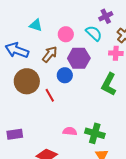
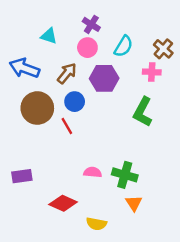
purple cross: (106, 16) -> (91, 24), moved, turned -32
cyan semicircle: (94, 33) -> (123, 46), turned 78
blue circle: (65, 75) -> (75, 102), moved

